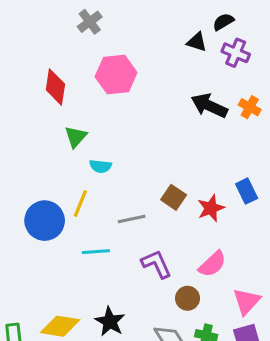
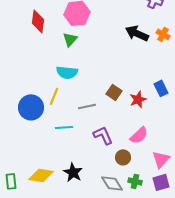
green triangle: (76, 137) -> (70, 39), moved
cyan semicircle: (101, 166) -> (67, 72), size x1.5

